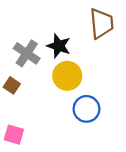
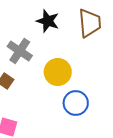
black star: (59, 46) -> (48, 21), moved

